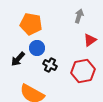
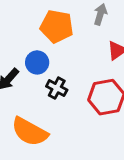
orange pentagon: (31, 24) -> (57, 26), moved

